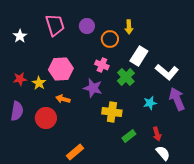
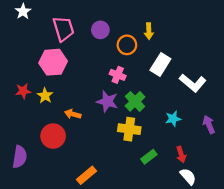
white star: (20, 36) -> (23, 11), moved
pink hexagon: (61, 69) -> (53, 62), moved
green cross: (126, 77) -> (135, 101), moved
purple arrow: (177, 99) -> (209, 124), moved, size x0.7
purple semicircle: (17, 111) -> (20, 157), moved

